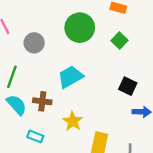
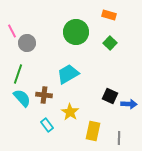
gray circle: (34, 43) -> (27, 43), moved
black square: (128, 86) -> (110, 96), moved
cyan rectangle: (35, 136) -> (47, 125), moved, turned 32

